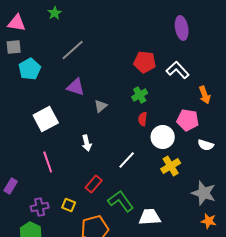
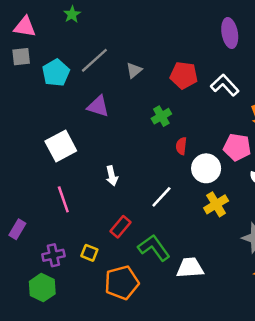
cyan pentagon: (30, 69) -> (56, 73), moved
green cross: (140, 95) -> (161, 116), moved
gray triangle: (101, 106) -> (134, 70), moved

